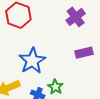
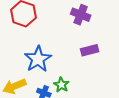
purple cross: (76, 17) -> (81, 15), turned -30

